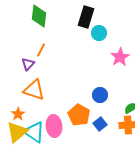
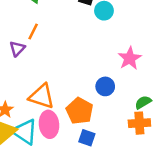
pink star: (120, 57) -> (130, 58), moved
orange triangle: (34, 90) -> (42, 96), moved
blue square: (100, 124) -> (87, 138), moved, turned -32

